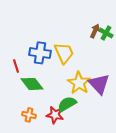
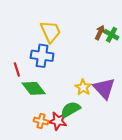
yellow trapezoid: (64, 53) -> (50, 32), moved
yellow star: (79, 83) -> (83, 87), size x0.7
orange cross: (29, 115) -> (41, 121), moved

